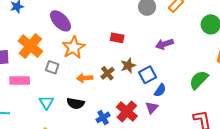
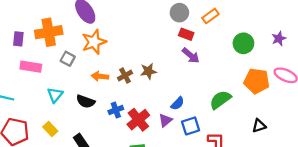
red rectangle: (117, 38) -> (186, 34), moved
purple arrow: (164, 44) -> (191, 55), turned -132
orange cross: (30, 46) -> (49, 32), turned 30
blue square: (148, 75) -> (191, 126), moved
blue cross: (103, 117) -> (116, 110), moved

